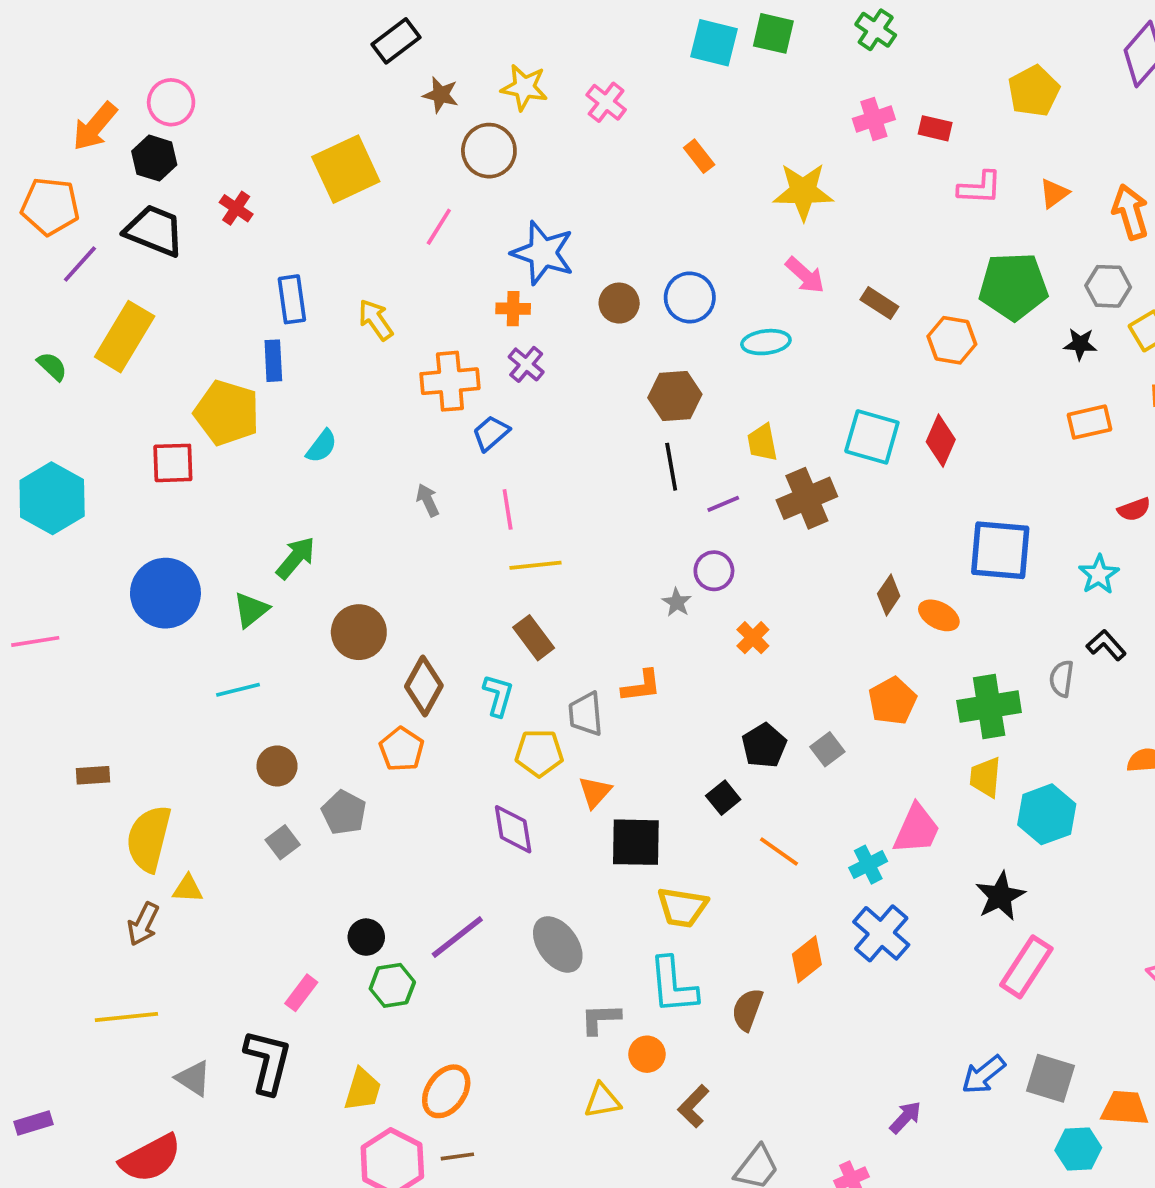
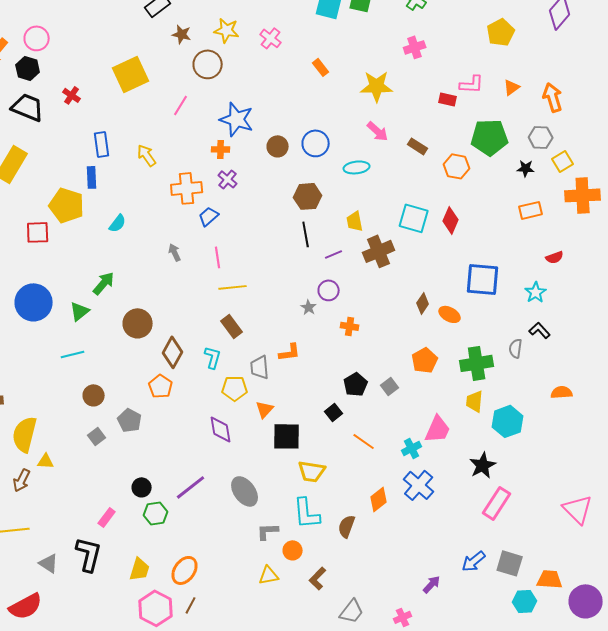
red rectangle: (935, 128) -> (448, 99), moved
orange cross: (753, 638) -> (350, 326), turned -36
brown line: (457, 1156) -> (191, 605), turned -54

